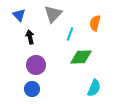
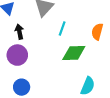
orange semicircle: (95, 23) -> (97, 32), moved
purple circle: (36, 65) -> (17, 55), moved

